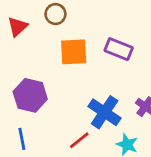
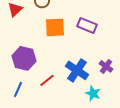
blue line: (22, 139) -> (18, 89), turned 35
red line: (79, 140) -> (47, 80), moved

